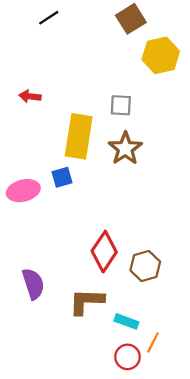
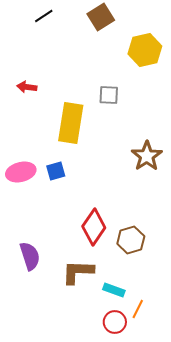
brown square: (131, 19) -> (101, 17), moved
brown star: (125, 148) -> (147, 156), moved
blue square: (62, 177) -> (56, 171), moved

